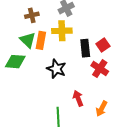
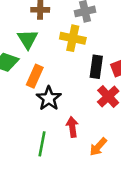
orange rectangle: (41, 40) -> (35, 76), moved
black star: (56, 69) -> (49, 98), moved

